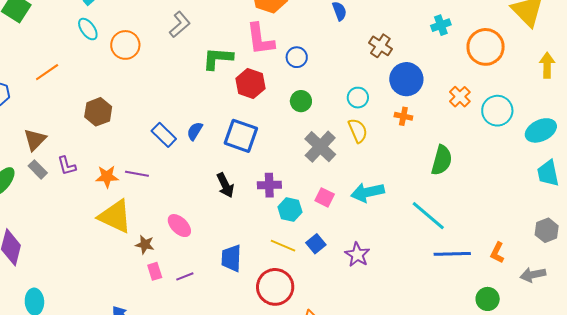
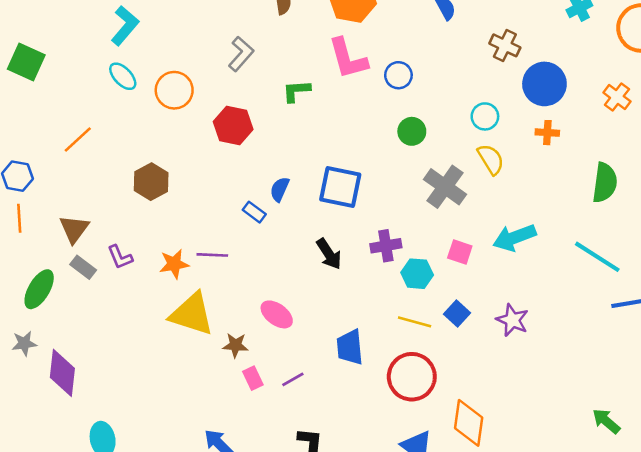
green L-shape: (218, 58) -> (296, 91), size x0.7
red hexagon: (250, 84) -> (233, 125), moved
blue rectangle: (164, 135) -> (254, 212), moved, size x0.7

